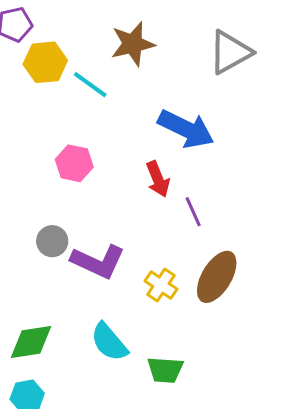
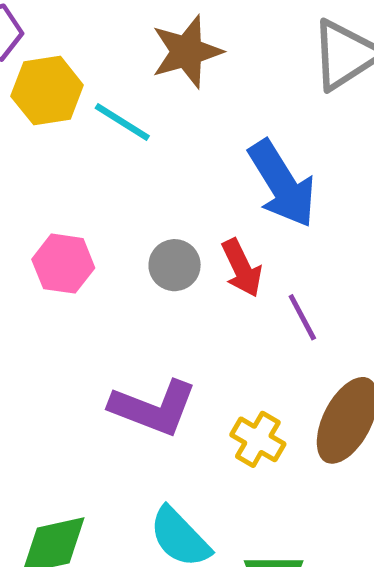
blue arrow: (186, 129) -> (282, 184), turned 36
pink hexagon: (74, 163) -> (63, 264), moved
gray circle: (52, 241) -> (175, 265), moved

